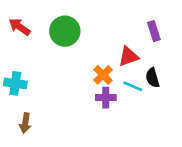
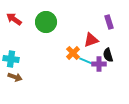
cyan line: (133, 86) -> (86, 61), moved
purple cross: (106, 98) -> (99, 64), moved
brown arrow: (25, 123) -> (15, 77), moved, turned -80

